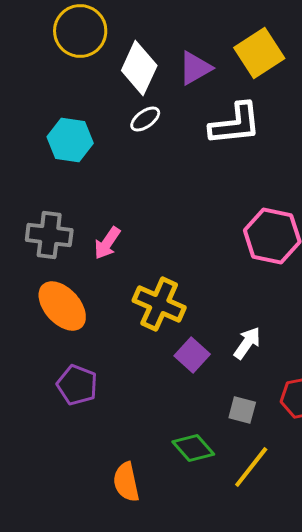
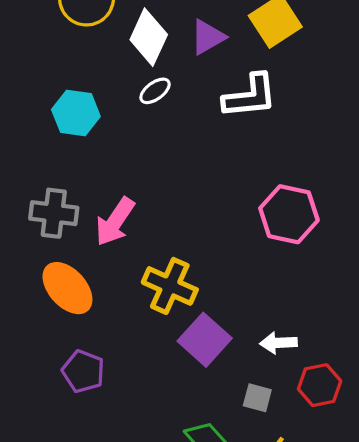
pink arrow: (107, 243) -> (115, 222), size x1.4
white arrow: (247, 343) -> (278, 343), moved, turned -128
purple square: (192, 355) -> (205, 340), size x1.4

